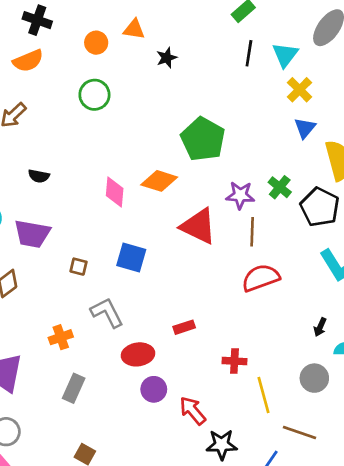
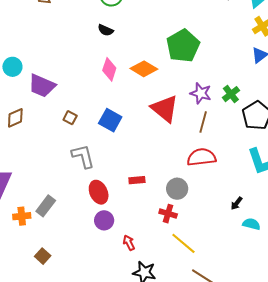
black semicircle: (39, 176) -> (106, 30), moved
orange cross: (61, 337) -> (22, 216), moved
red ellipse: (138, 354) -> (99, 192), turned 60
gray circle: (314, 378) -> (177, 189), moved
yellow line: (264, 395) -> (183, 243), turned -48
red arrow: (193, 411) -> (129, 243), size x0.7

